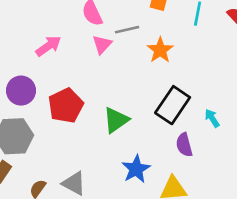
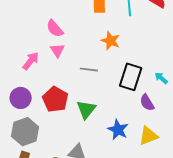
gray line: (127, 30) -> (89, 70), moved, turned 36
pink triangle: (102, 44) -> (57, 50), moved
green triangle: (116, 120) -> (86, 109), moved

